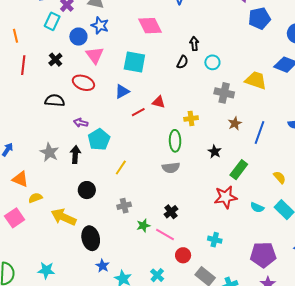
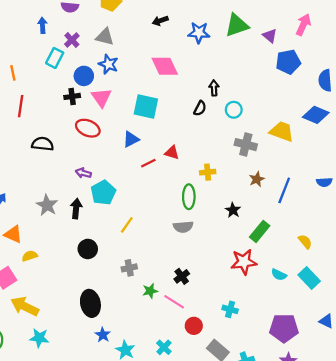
black cross: (55, 60) -> (72, 96), moved, turned 32
black semicircle: (55, 101) -> (43, 144), moved
yellow arrow: (64, 217) -> (25, 306), moved

